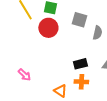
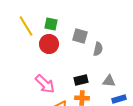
pink arrow: (24, 75) -> (45, 84), moved, size x1.5

